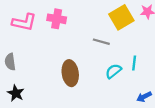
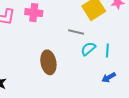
cyan semicircle: (113, 71) -> (88, 49), moved
blue arrow: (144, 97) -> (109, 78), moved

